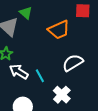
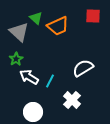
orange trapezoid: (59, 30) -> (58, 26), moved
cyan line: (40, 76) -> (50, 81), turned 56

